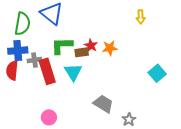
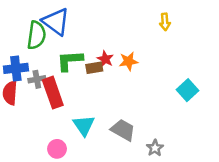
green semicircle: (22, 24) -> (36, 35), moved
cyan triangle: (73, 72) -> (84, 125), moved

